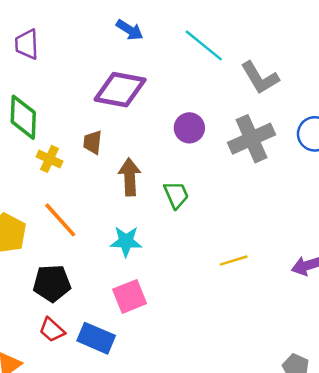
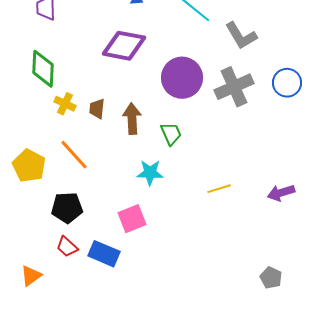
purple circle: (189, 128) -> (182, 78), size x1.6
brown trapezoid: (93, 142) -> (97, 109), moved
cyan star: (126, 241) -> (150, 173), moved

